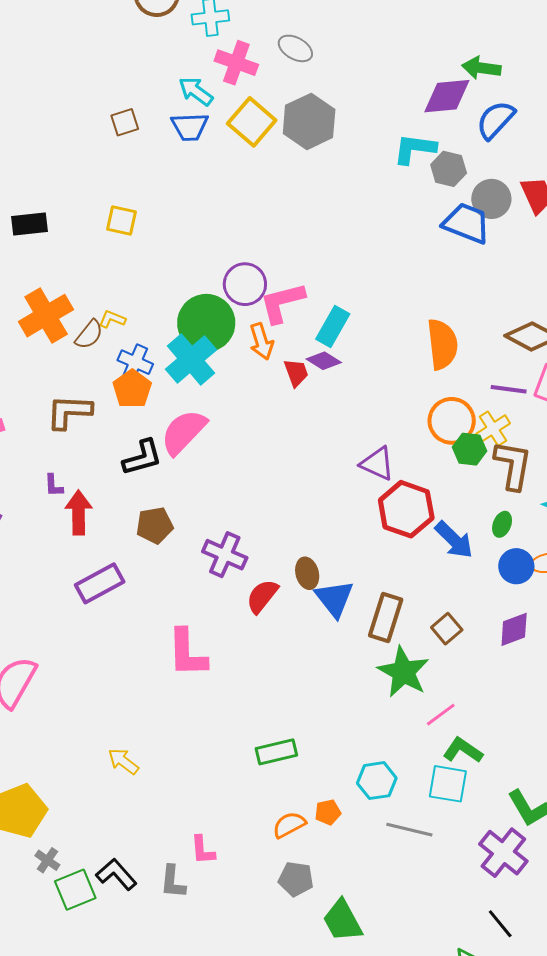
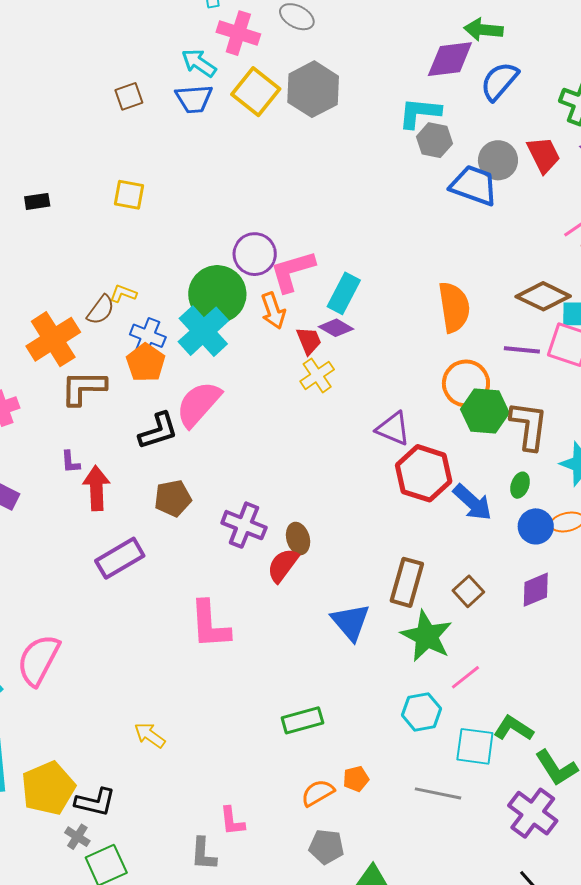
gray hexagon: (449, 169) -> (434, 140), moved
black rectangle: (29, 224) -> (37, 201), size x0.7
orange cross: (46, 316) -> (53, 339), moved
yellow cross: (493, 429) -> (317, 375), moved
green hexagon: (469, 449) -> (485, 411), size x1.4
brown ellipse: (307, 573) -> (298, 538), moved
blue triangle: (334, 599) -> (350, 622), moved
green L-shape: (463, 750) -> (513, 728), moved
cyan hexagon: (377, 781) -> (422, 712), moved
black L-shape: (116, 874) -> (95, 802), moved, turned 147

